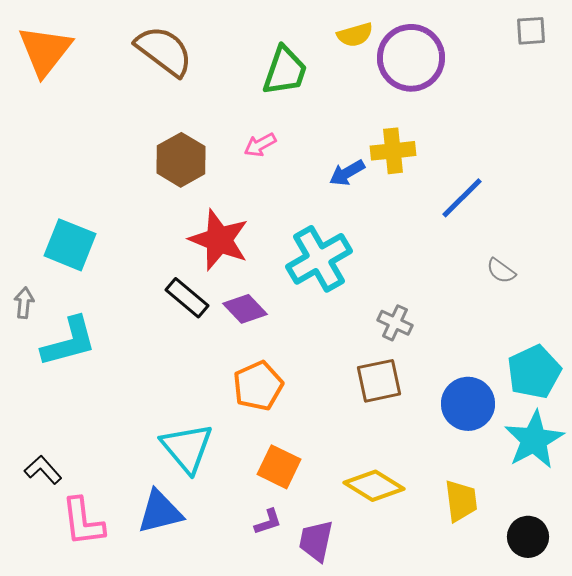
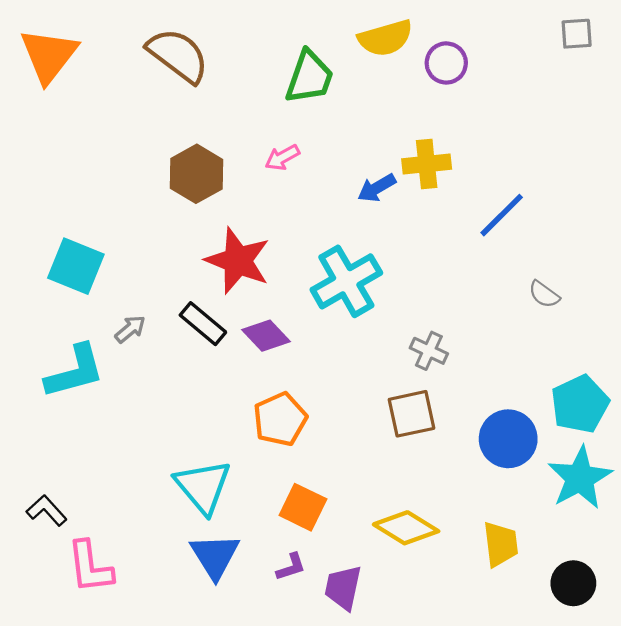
yellow semicircle: (355, 35) -> (385, 38), size x1.4
purple circle: (411, 58) -> (446, 63), size x0.6
gray arrow: (24, 303) -> (130, 329), moved, turned 44
blue triangle: (160, 512) -> (215, 556), moved, turned -48

